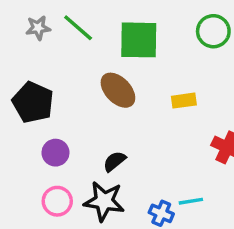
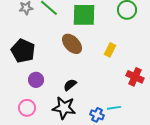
yellow rectangle: (184, 101) -> (110, 50), turned -56
pink circle: (57, 201) -> (27, 108), moved

